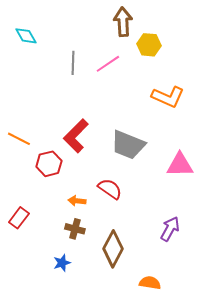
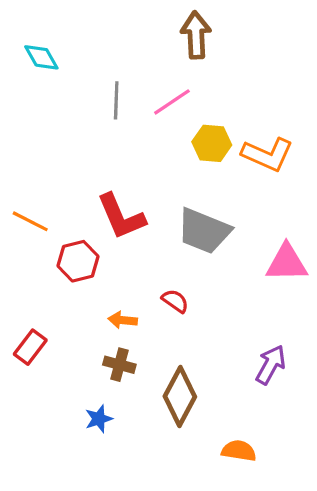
yellow hexagon: (149, 45) -> (212, 143), moved
red L-shape: (76, 136) -> (121, 217), turned -68
red semicircle: (110, 189) -> (175, 301), size x0.7

